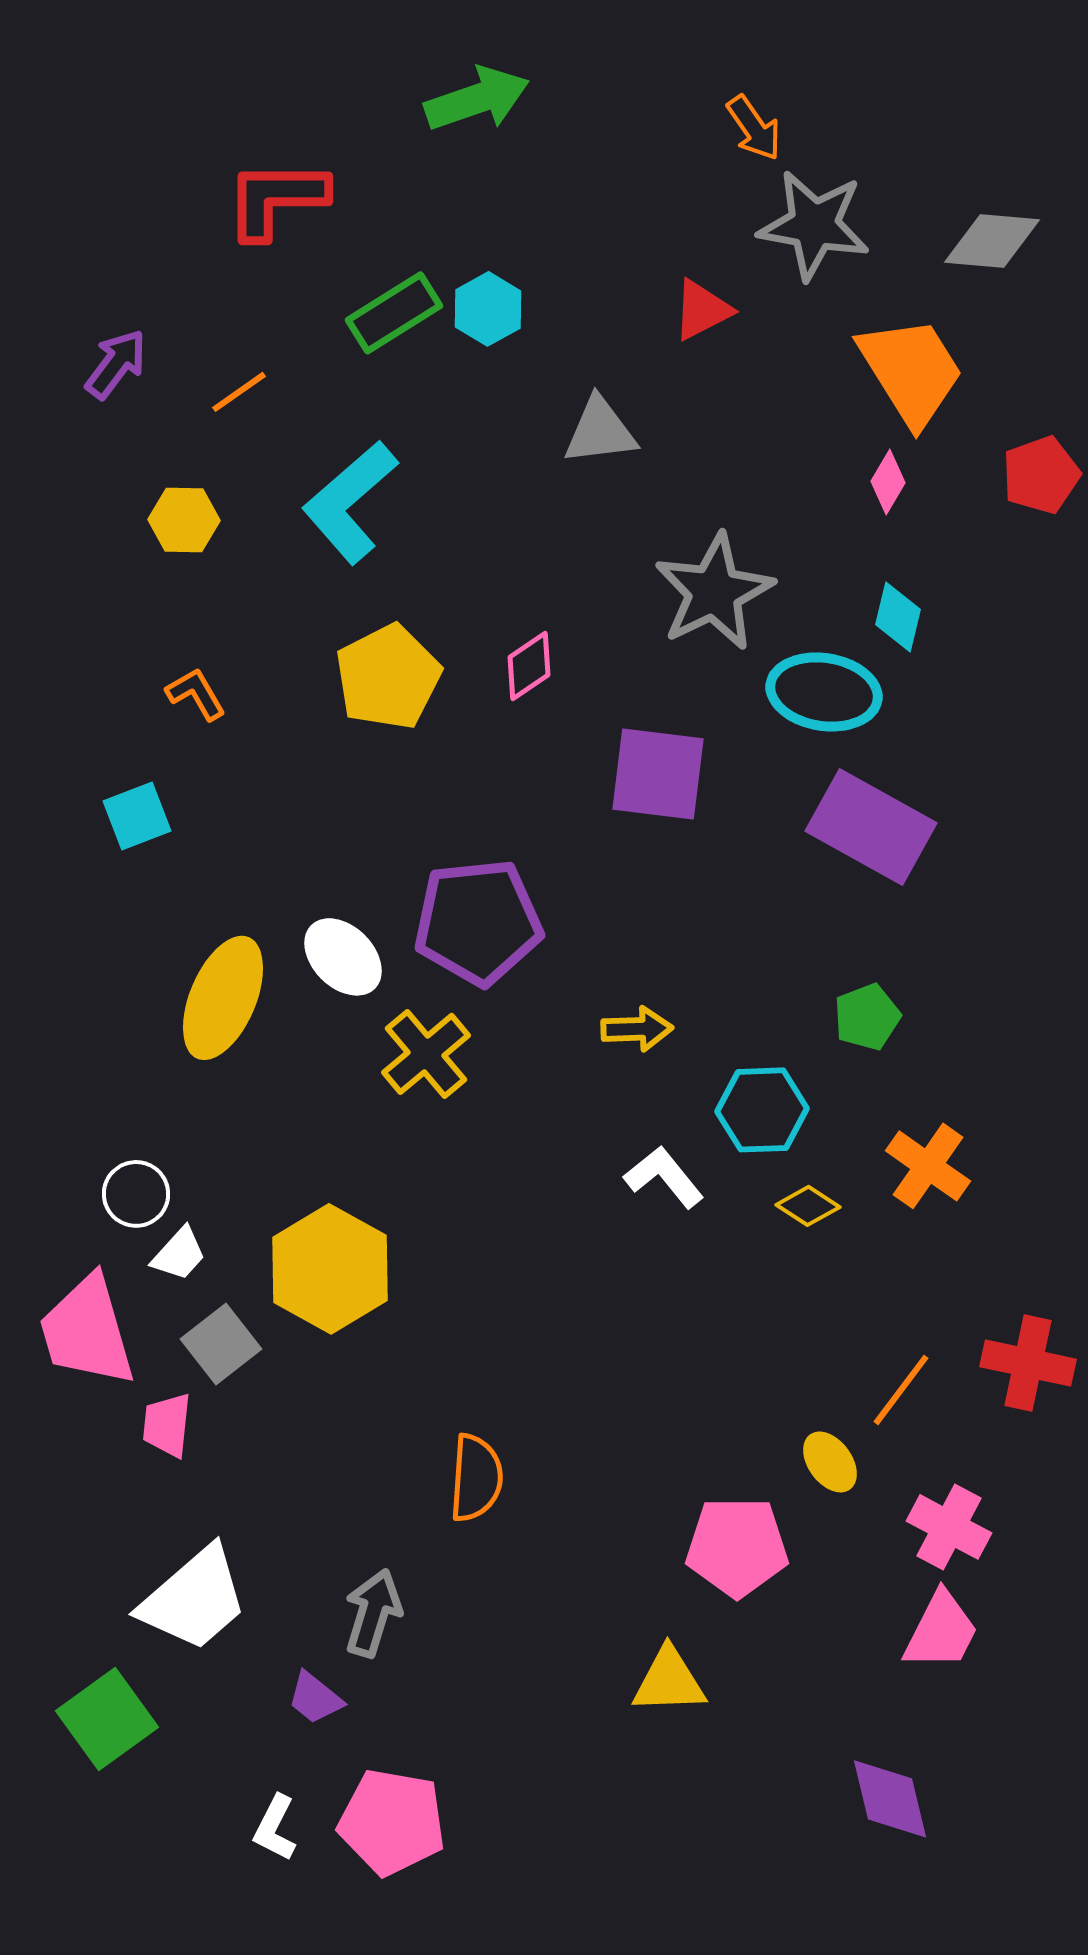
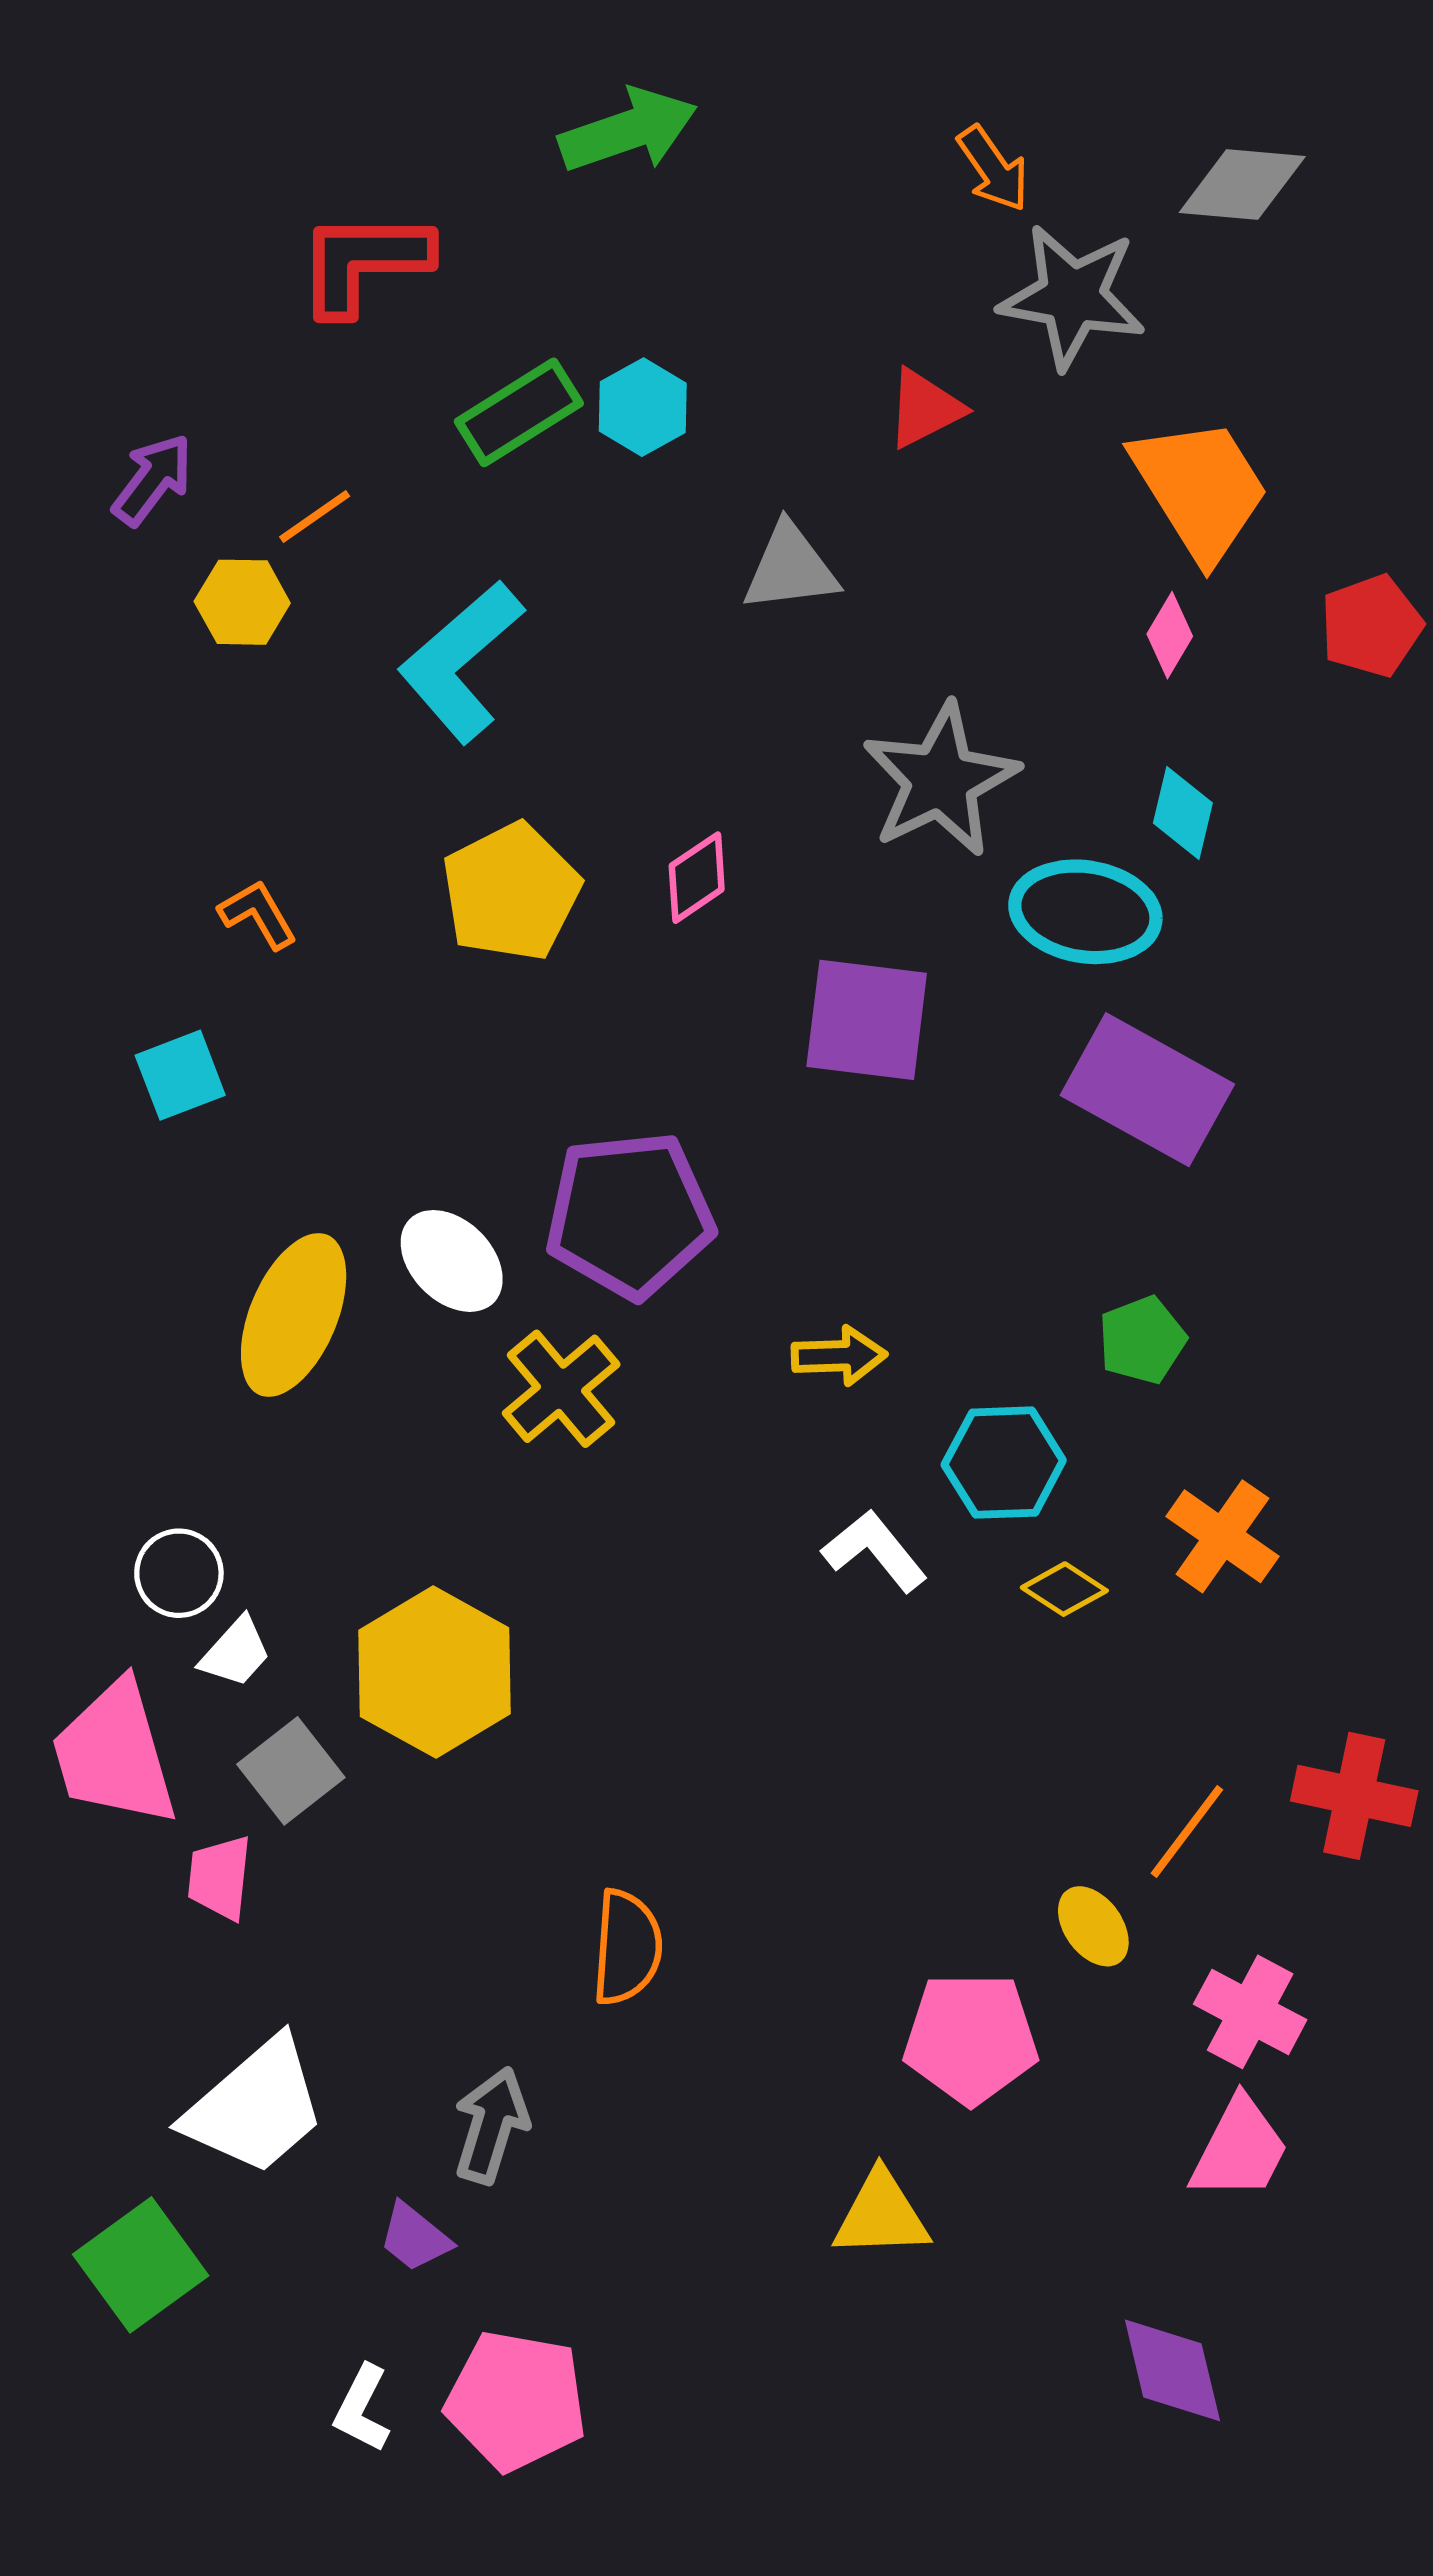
gray diamond: (992, 241) -> (1242, 184), moved
yellow hexagon: (184, 520) -> (242, 602), moved

